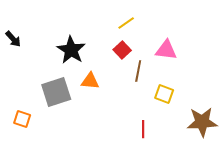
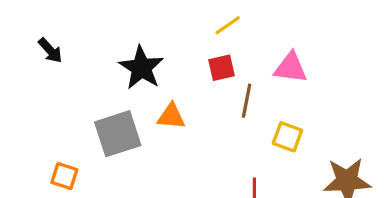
red square: (122, 50) -> (221, 68), turned 30

